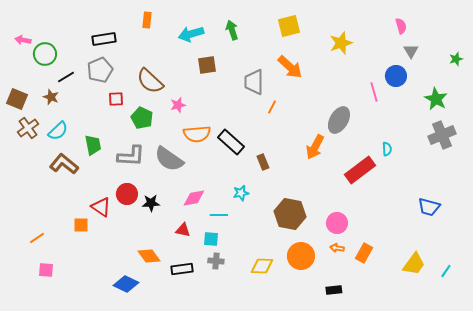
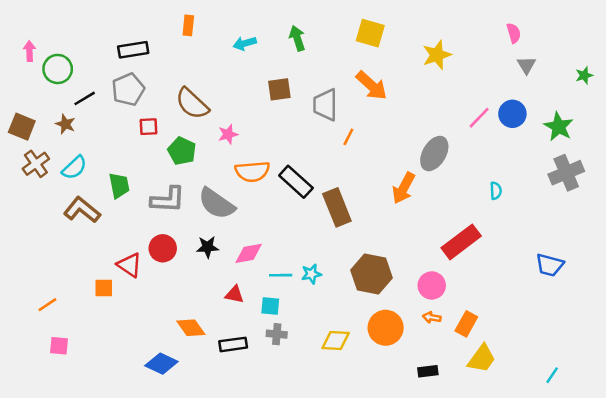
yellow square: (289, 26) -> (370, 33), turned 30
cyan arrow: (191, 34) -> (245, 43), size x0.7
pink arrow: (23, 40) -> (29, 51), turned 77
brown square: (207, 65) -> (279, 89), moved
blue circle: (396, 76) -> (512, 114), moved
pink line: (374, 92) -> (479, 118), turned 60
brown rectangle: (263, 162) -> (337, 207), size x1.8
red rectangle: (360, 170) -> (461, 242), moved
cyan star: (241, 193) -> (311, 274), moved
black star: (151, 203) -> (208, 247), moved
yellow trapezoid: (414, 264) -> (482, 358), moved
cyan line: (446, 271) -> (552, 375), moved

